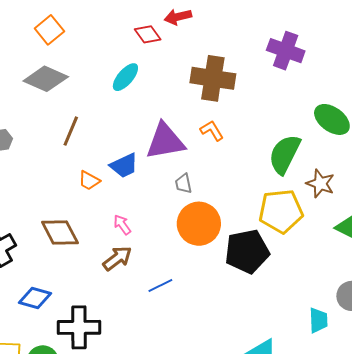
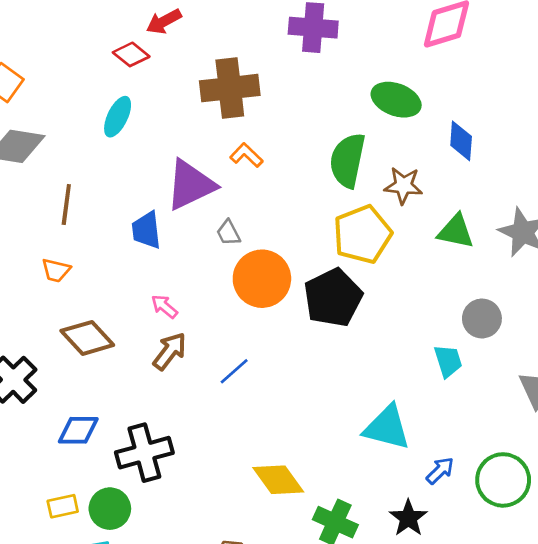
blue trapezoid: (124, 166) -> (146, 230), turned 124
orange trapezoid: (89, 181) -> (56, 270), moved

